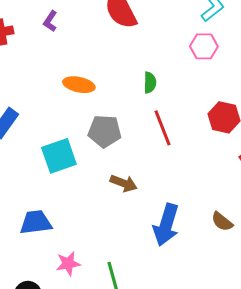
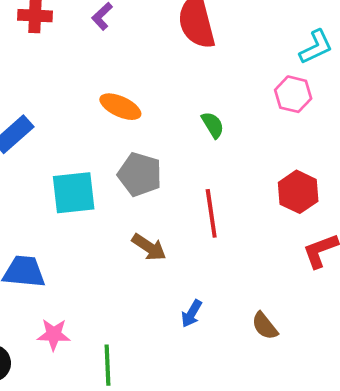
green semicircle: (150, 83) -> (213, 125), turned -45
red line: (163, 128) -> (211, 213), moved
blue arrow: (166, 225) -> (192, 314), size x0.5

